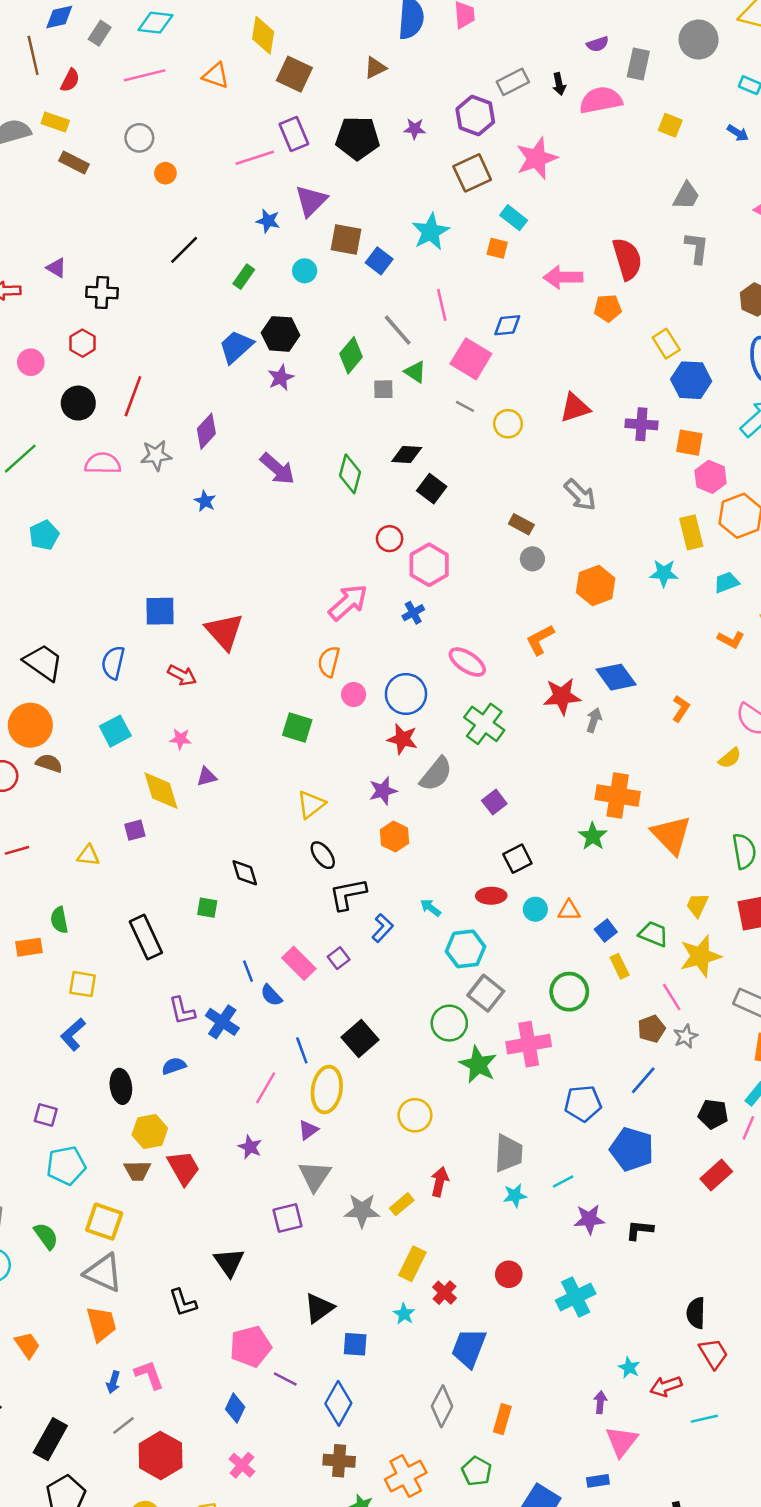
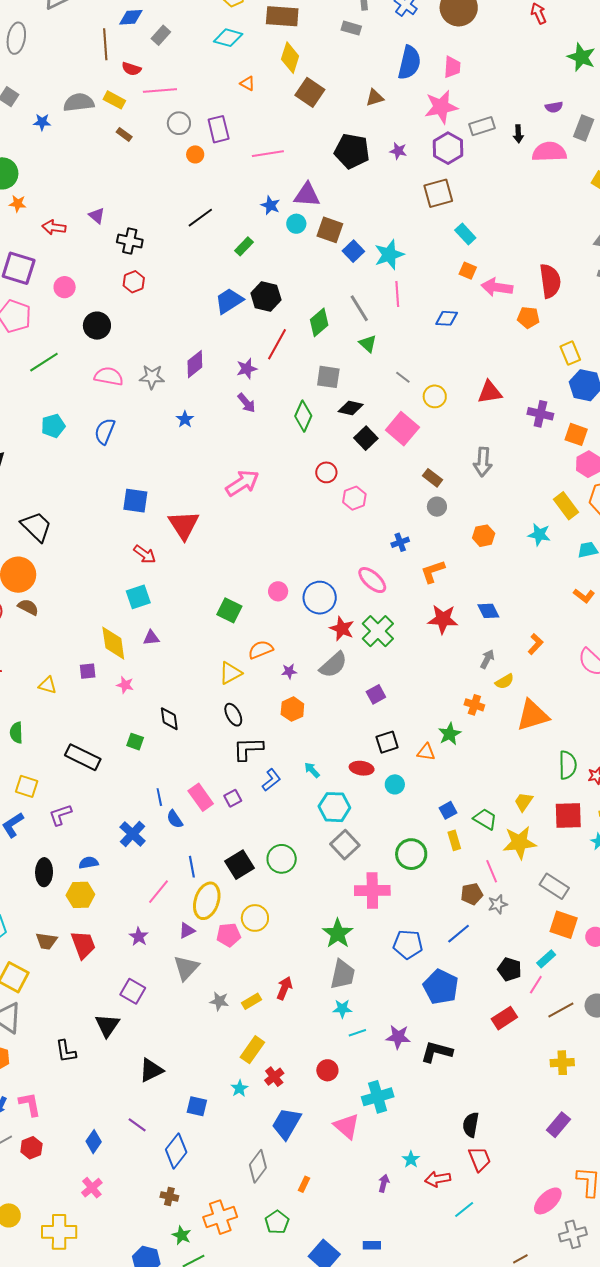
cyan diamond: (155, 23) -> (228, 38), moved
pink line: (145, 75) -> (160, 91), moved
orange triangle: (216, 75) -> (247, 83), size x0.7
red semicircle: (70, 80) -> (131, 69), turned 72
purple rectangle: (294, 134) -> (219, 129), moved
pink star: (537, 158) -> (441, 107), moved
brown rectangle: (74, 162) -> (124, 134), size x0.7
purple triangle: (311, 201) -> (307, 195), turned 40
cyan star: (431, 232) -> (389, 255), moved
orange square: (497, 248) -> (468, 271), moved
cyan circle: (305, 271) -> (296, 224), moved
red hexagon: (83, 343) -> (134, 282), moved
pink square: (471, 359) -> (402, 429), moved
purple star: (281, 378) -> (247, 369), moved
gray square: (383, 389) -> (328, 377), moved, size x1.4
red line: (133, 396) -> (277, 344), moved
purple arrow: (278, 469) -> (246, 403), size x0.7
gray arrow: (580, 495) -> (483, 462), turned 40
yellow rectangle: (691, 532) -> (566, 506), turned -32
pink hexagon: (429, 565) -> (354, 498), size x0.7
orange hexagon: (596, 585) -> (484, 536), size x0.7
pink arrow: (348, 602) -> (242, 483), moved
blue cross: (413, 613) -> (400, 542), moved
orange semicircle: (329, 662) -> (261, 650), moved, turned 45
blue semicircle: (113, 663) -> (105, 431), moved
blue diamond: (616, 677) -> (488, 611), size x0.7
gray arrow: (594, 720) -> (487, 659), moved
cyan square: (115, 731) -> (138, 597), moved
pink star: (180, 739) -> (125, 685), moved
red star: (402, 739) -> (342, 629), moved
yellow semicircle: (730, 758) -> (505, 681), moved
purple star: (383, 791) -> (289, 671), size x0.7
orange cross: (618, 795) -> (474, 705), size x0.6
orange triangle: (671, 835) -> (533, 715), moved, turned 48
orange triangle: (569, 911) -> (426, 752), moved
black rectangle: (146, 937) -> (83, 757), turned -48
purple L-shape: (182, 1011) -> (60, 815), moved, turned 75
green circle: (449, 1023) -> (282, 859), moved
green star: (478, 1065) -> (338, 933), moved
yellow circle: (415, 1115) -> (255, 918), moved
yellow hexagon: (150, 1132) -> (80, 895), moved
cyan line: (563, 1181) -> (357, 1033), moved
gray star: (362, 1211) -> (219, 1001), size x0.7
purple square: (287, 1218) -> (133, 991), moved, turned 35
black L-shape: (639, 1230) -> (437, 1052), size x1.4
black triangle: (319, 1308) -> (151, 1070), moved
pink pentagon: (250, 1346) -> (229, 935), moved, size x0.7
orange rectangle: (502, 1419) -> (304, 1184), size x0.7
cyan line: (704, 1419) -> (464, 1210), turned -35
pink triangle: (622, 1441) -> (347, 1126), moved, turned -36
red hexagon: (161, 1455) -> (31, 1148), moved, size x0.6
brown cross: (339, 1461) -> (169, 1196), size x0.7

